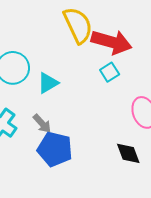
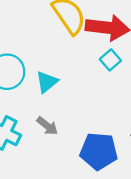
blue pentagon: (55, 149) -> (99, 151), moved

